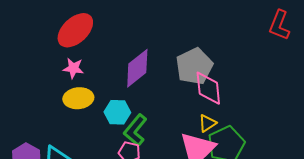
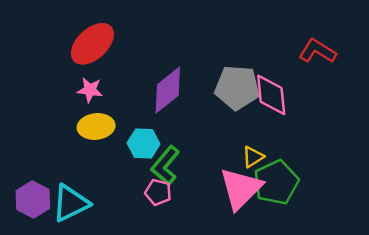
red L-shape: (279, 25) -> (317, 51), moved, turned 100
gray pentagon: (194, 66) -> (237, 88), turned 30
pink diamond: (208, 88) -> (271, 95), moved

